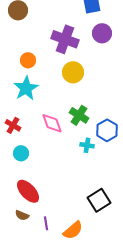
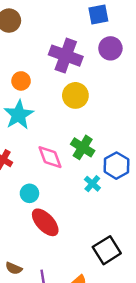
cyan cross: (87, 145) -> (92, 184), turned 32
cyan circle: (21, 153) -> (29, 193), moved
red ellipse: (28, 191) -> (45, 222), moved

